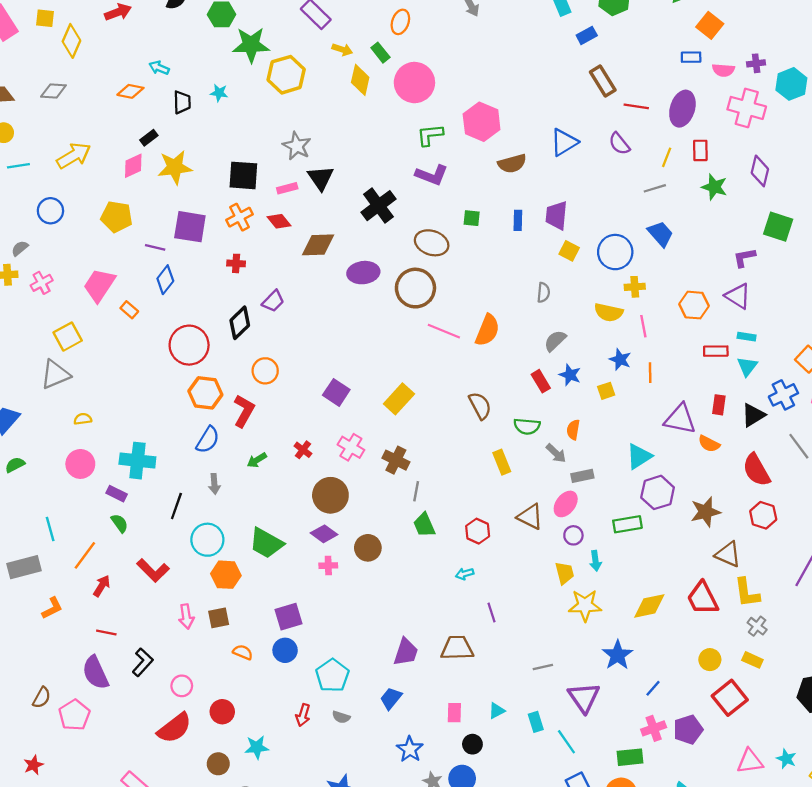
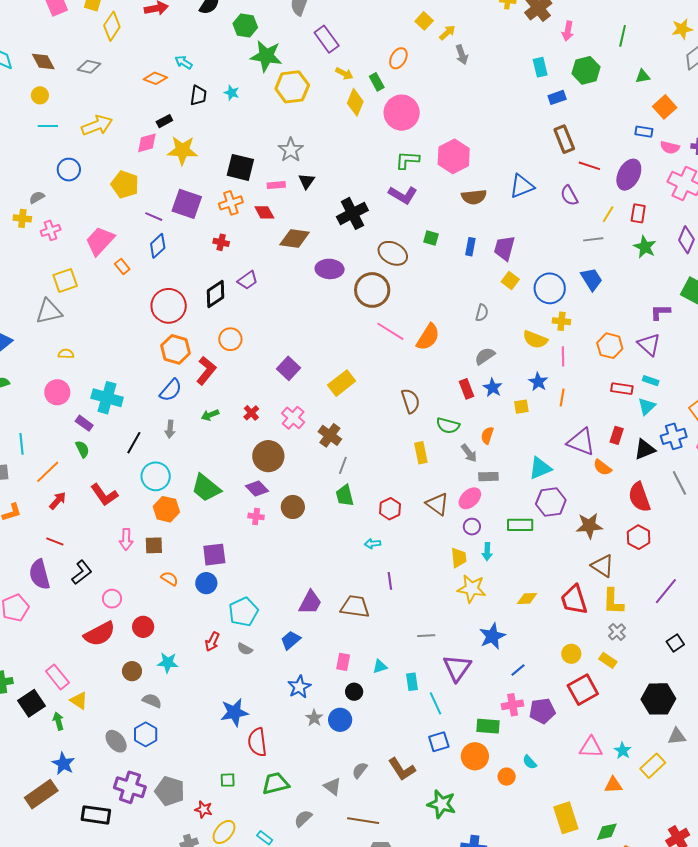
black triangle: (321, 178) -> (307, 181), size x0.7
yellow diamond: (649, 606) -> (527, 599), size x0.7

